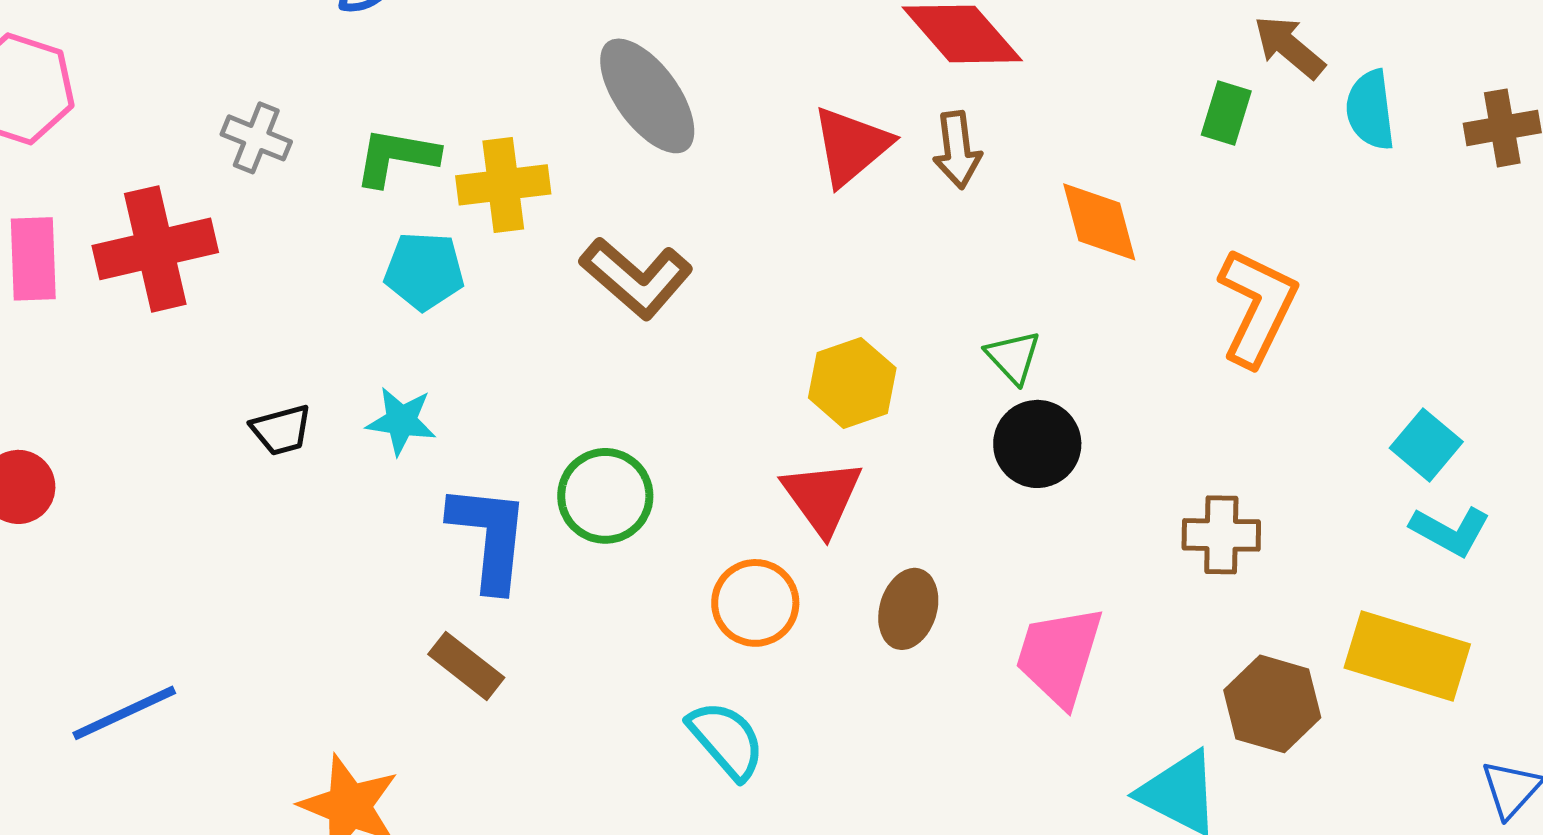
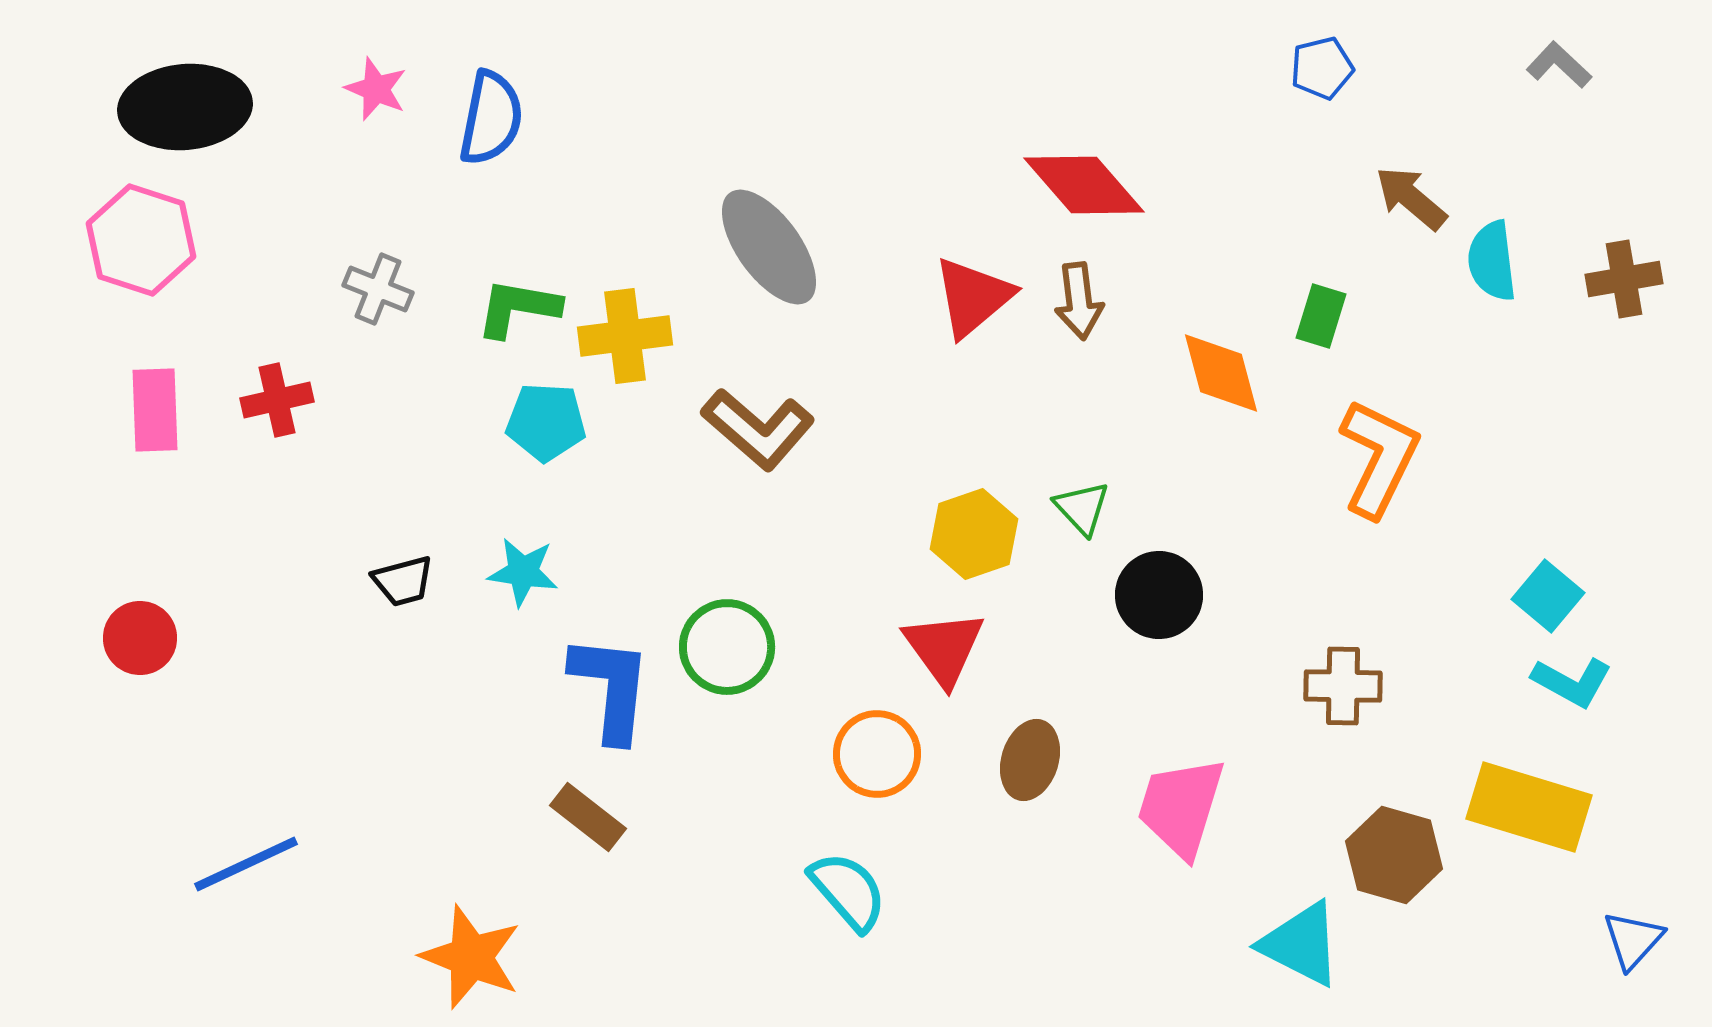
green rectangle: (1226, 113) -> (1321, 316), moved
red cross: (155, 249) -> (277, 400), size x0.6
green triangle: (1013, 357) -> (1082, 508), moved

